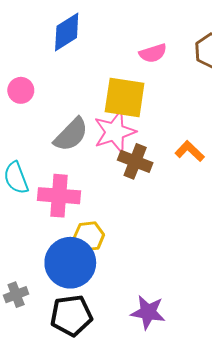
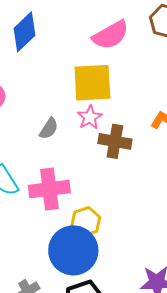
pink semicircle: (153, 53) -> (111, 35), size x1.4
pink star: (115, 132) -> (90, 117), size x0.6
gray semicircle: (71, 135) -> (49, 129), size x0.6

